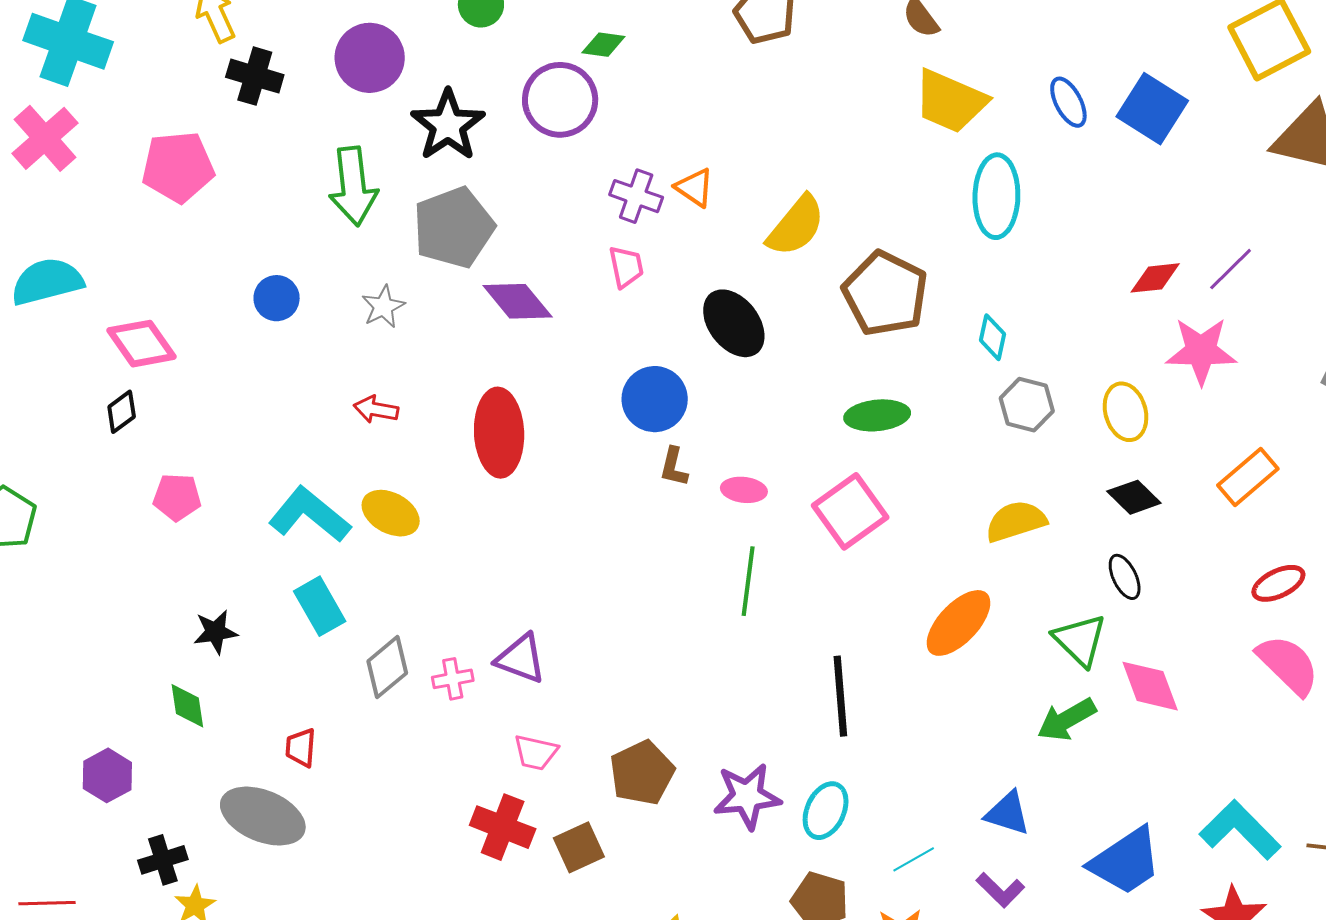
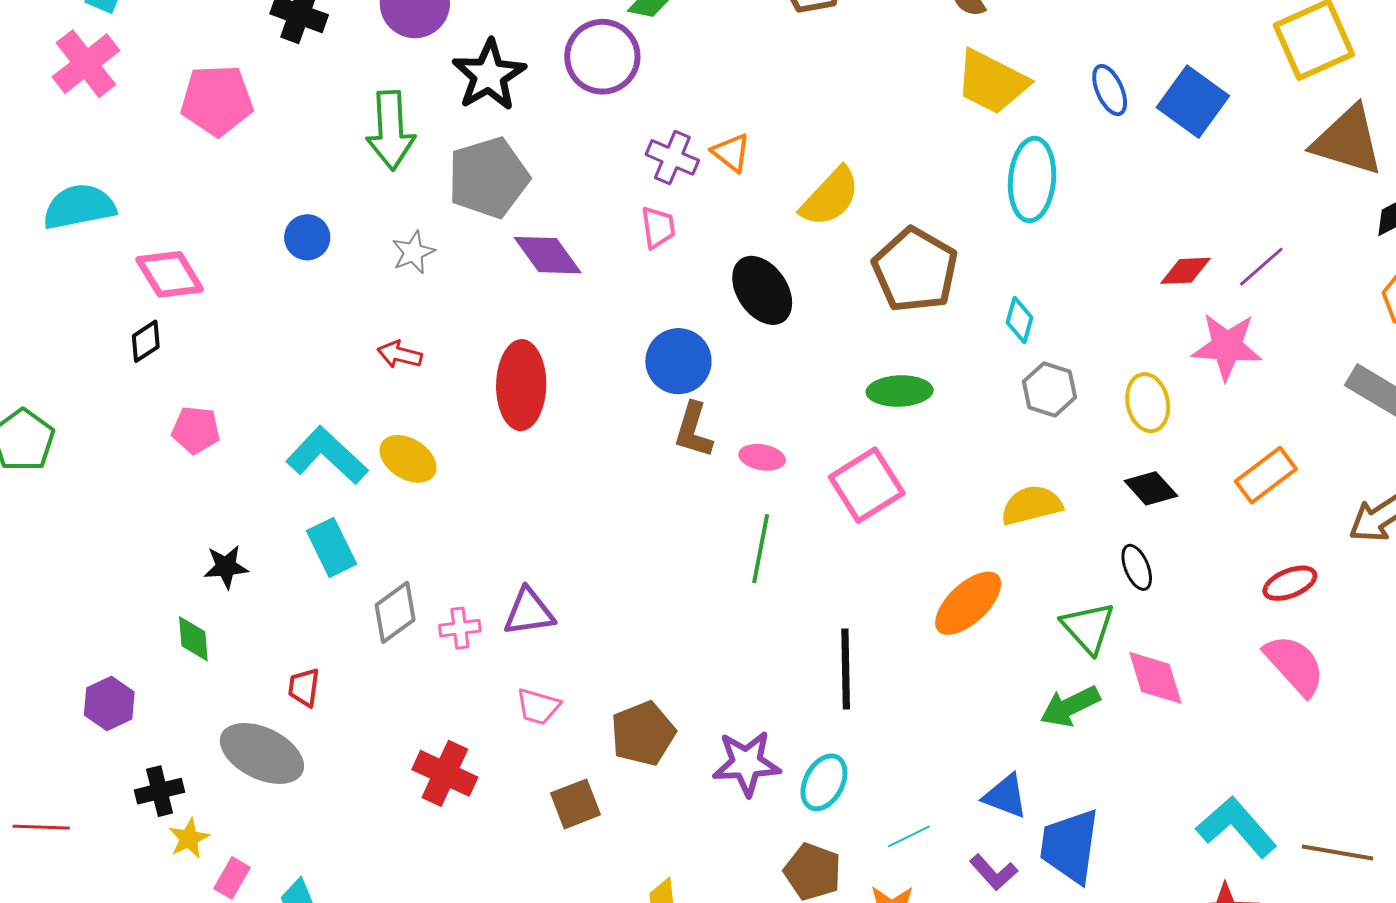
brown L-shape: (674, 467) -> (693, 430), size x1.4
purple triangle: (521, 659) -> (529, 612), turned -32
red cross: (503, 827) -> (445, 773), moved
blue trapezoid: (1126, 861) -> (1070, 846), moved, turned 128

